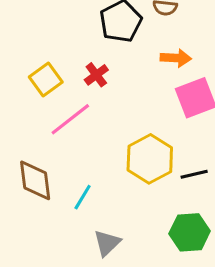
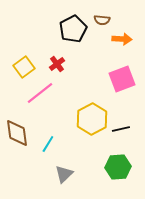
orange arrow: (176, 58) -> (122, 39), moved

